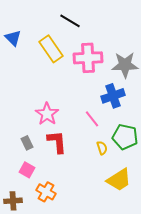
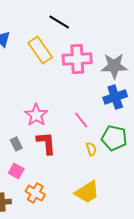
blue cross: (113, 96) -> (115, 97), moved
yellow trapezoid: (119, 180) -> (87, 192), moved

